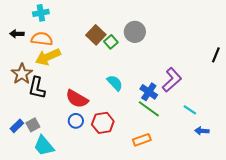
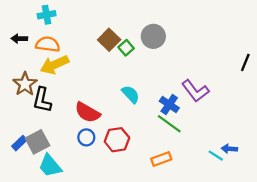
purple L-shape: (172, 80) -> (195, 91), turned 95
cyan line: (190, 110) -> (216, 156), moved
gray square: (33, 125) -> (37, 142), size x1.5

